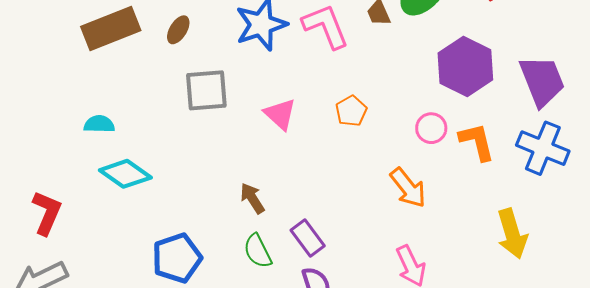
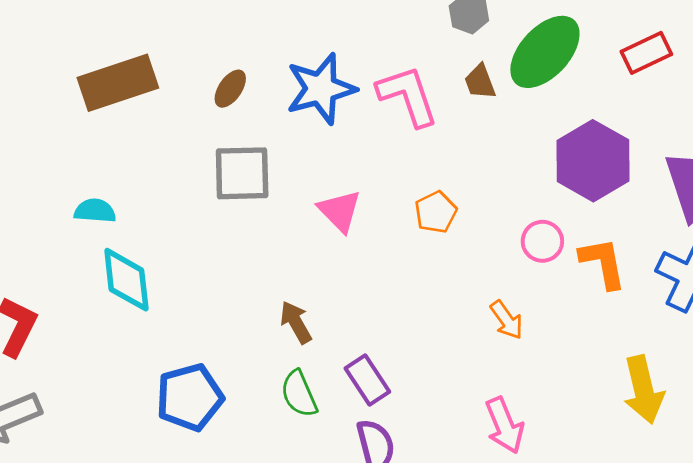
brown ellipse: (178, 30) -> (230, 89), moved
cyan diamond: (125, 174) -> (126, 280), turned 45
orange arrow: (408, 188) -> (507, 320), size x0.7

